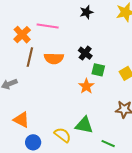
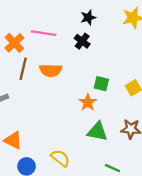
black cross: (85, 53) -> (82, 41), moved
green triangle: (84, 125) -> (97, 132), moved

